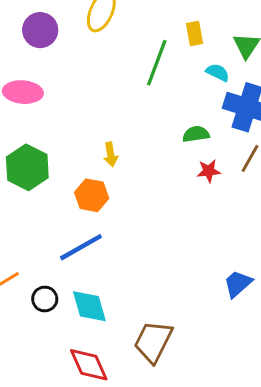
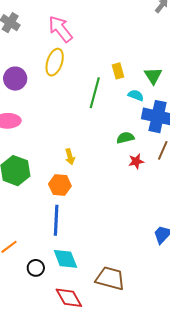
blue line: (81, 247) -> (56, 220), turned -52
black circle: (45, 299) -> (36, 268), moved
brown trapezoid: (153, 342) -> (110, 278), turned 84

